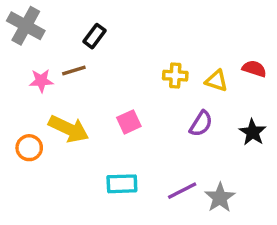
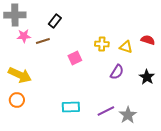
gray cross: (26, 26) -> (15, 15), turned -30
pink star: (41, 81) -> (24, 36), moved
pink square: (129, 122) -> (75, 58), moved
yellow arrow: (69, 129) -> (20, 75), moved
orange circle: (29, 148) -> (17, 100), moved

